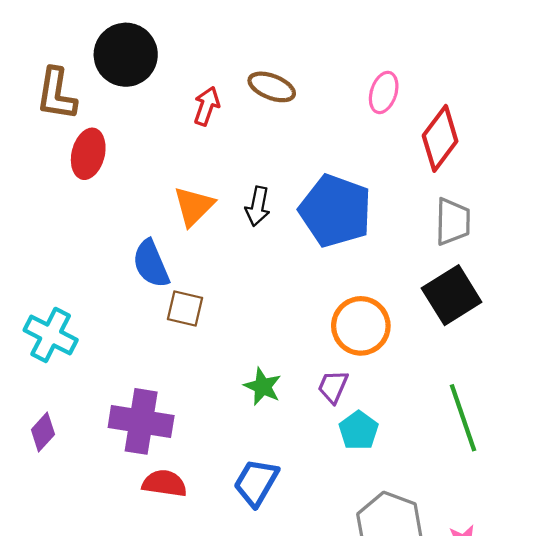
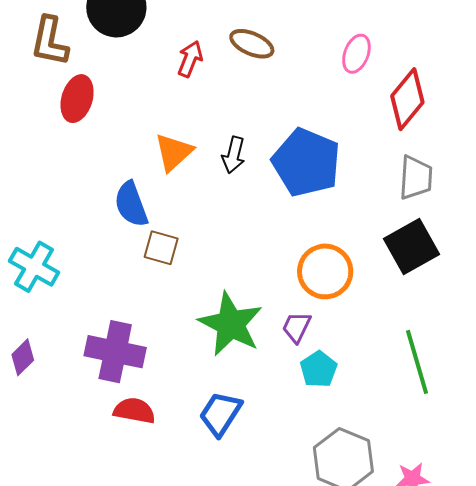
green star: (263, 387) -> (231, 324), size x1.8

